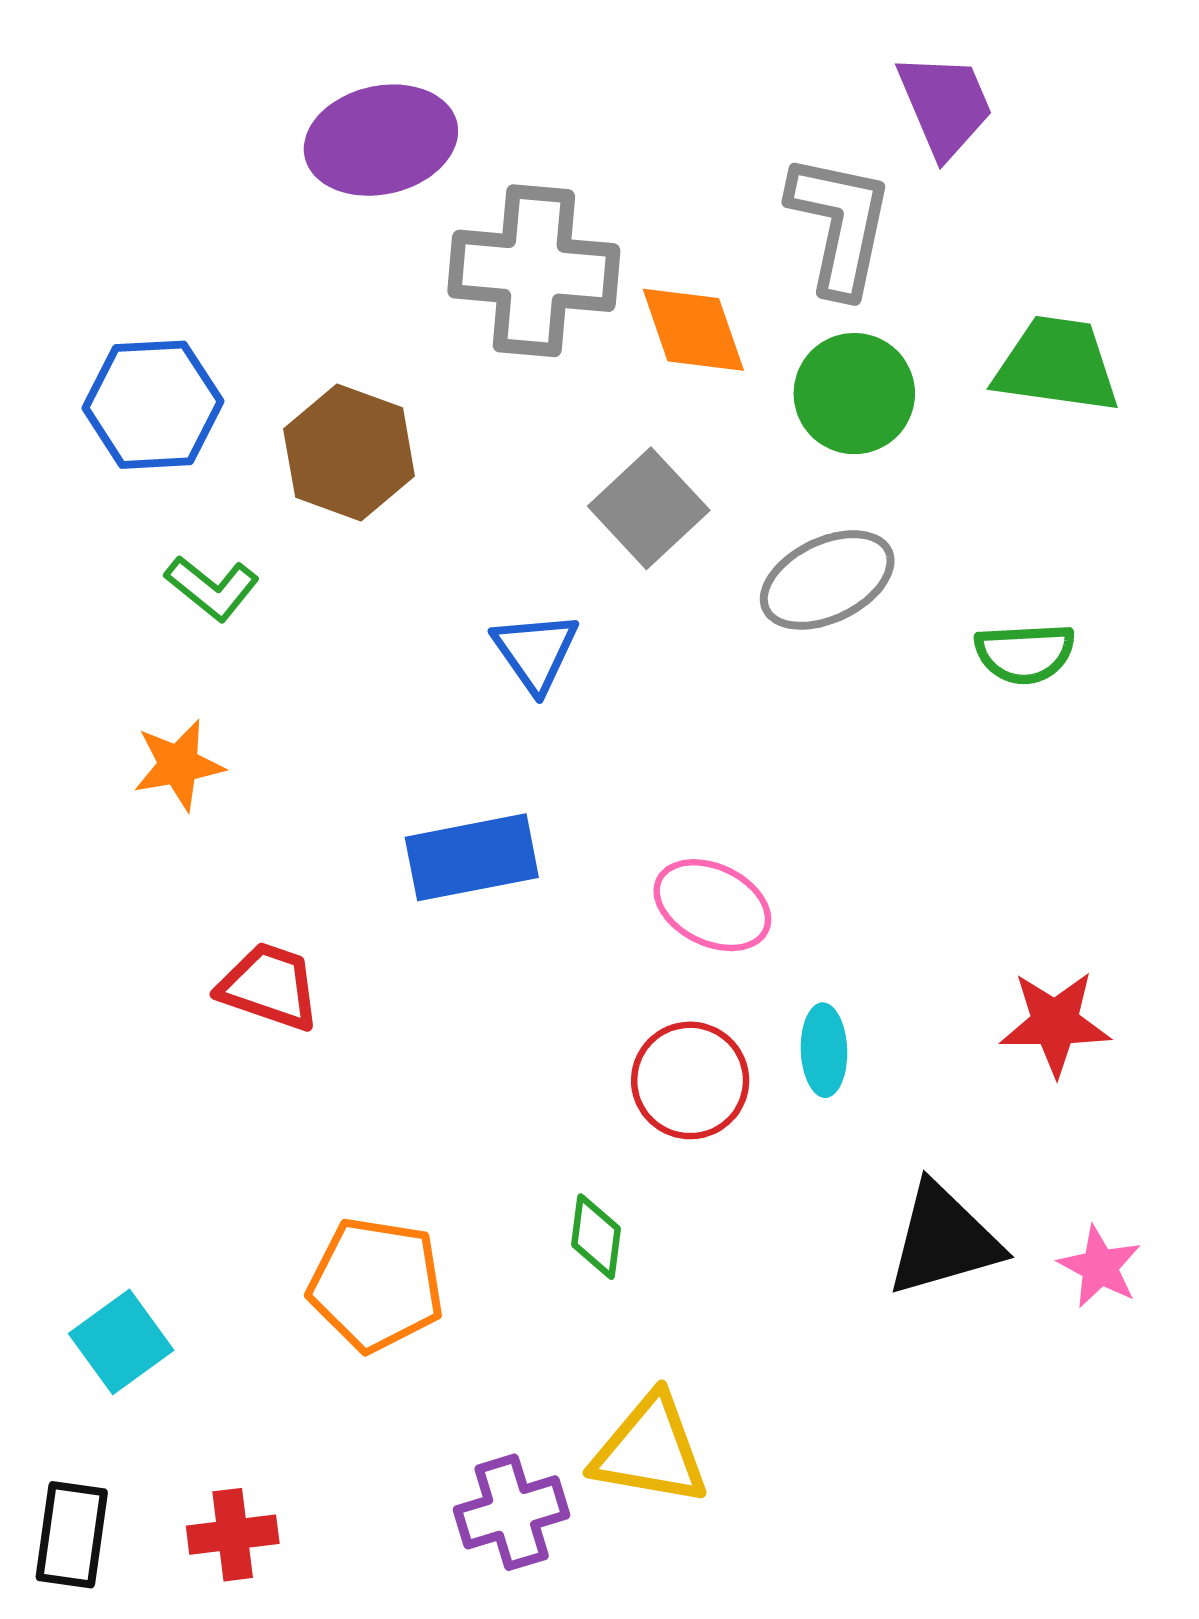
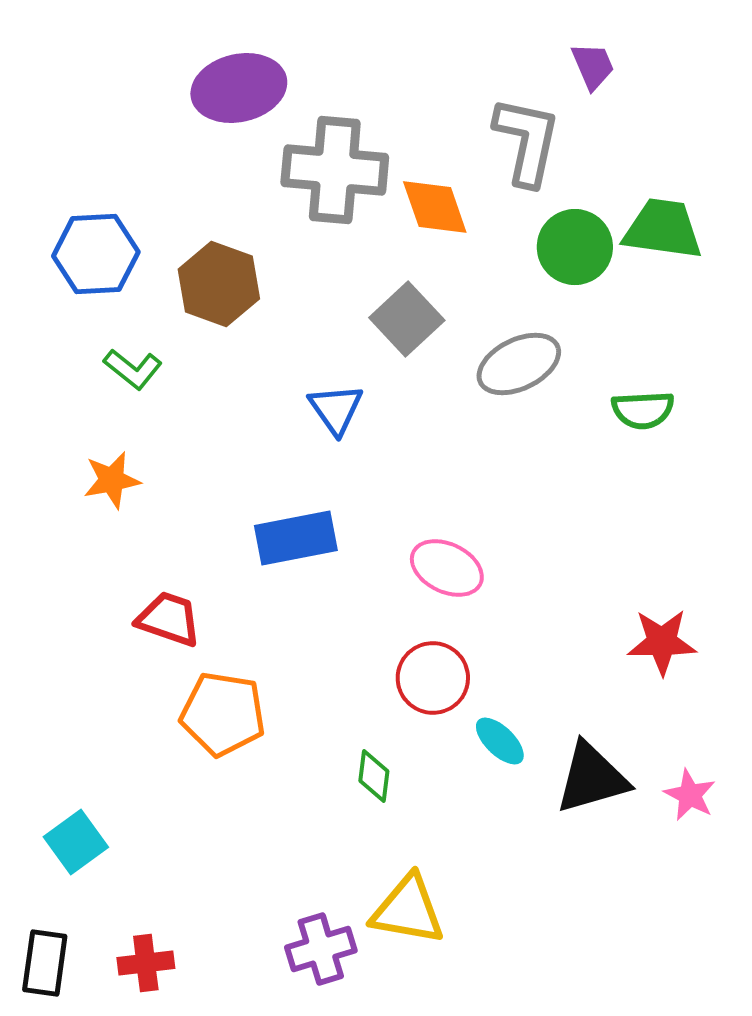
purple trapezoid: (945, 105) -> (593, 66), size x0.7
green circle: (854, 394) -> (575, 247), moved
cyan ellipse: (824, 1050) -> (500, 741), moved, turned -44
orange pentagon: (376, 1284) -> (223, 714), moved

